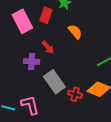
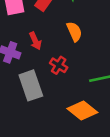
red cross: (75, 94) -> (59, 65), moved

